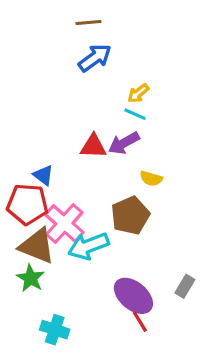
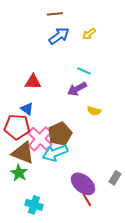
yellow arrow: (138, 93) -> (89, 34), moved
red triangle: (93, 146) -> (33, 82), moved
brown pentagon: (130, 215) -> (60, 134), moved

